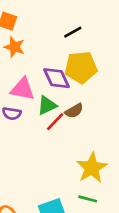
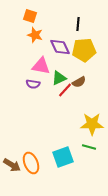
black line: (73, 32) -> (78, 24), turned -56
purple diamond: (56, 78) -> (60, 47), moved
yellow star: (92, 168) -> (92, 124), turned 30

